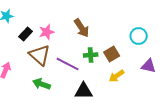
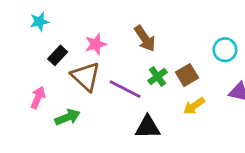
black rectangle: (26, 34) -> (58, 55), moved
green cross: (91, 55) -> (157, 76), turned -32
green arrow: (42, 84) -> (67, 117), moved, turned 138

